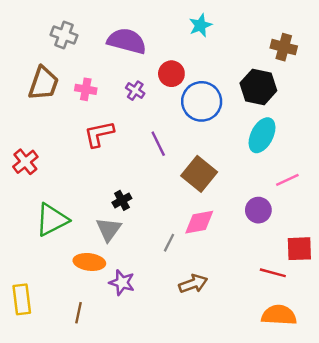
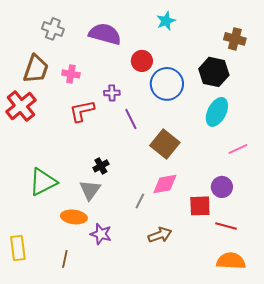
purple cross: (135, 91) -> (112, 93), moved, turned -35
red cross: (25, 162) -> (21, 106), moved, size x1.4
purple circle: (258, 210) -> (222, 187), moved
red square: (299, 249) -> (200, 206), moved

